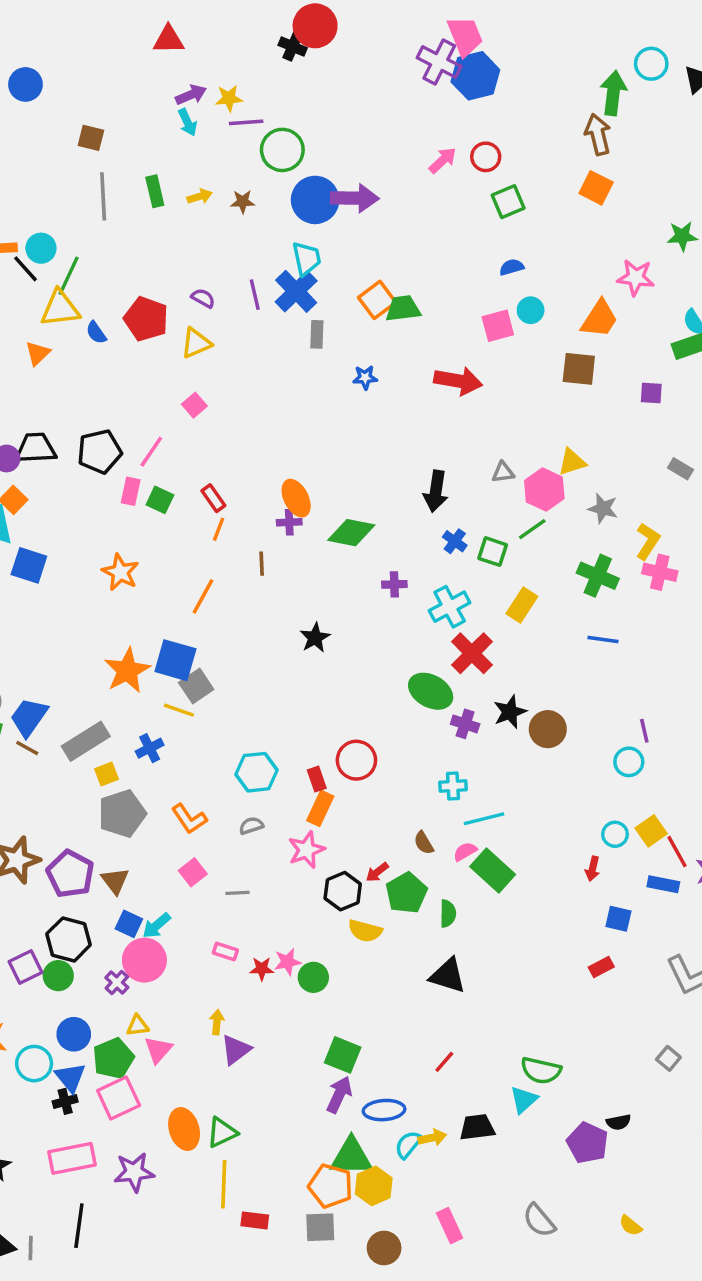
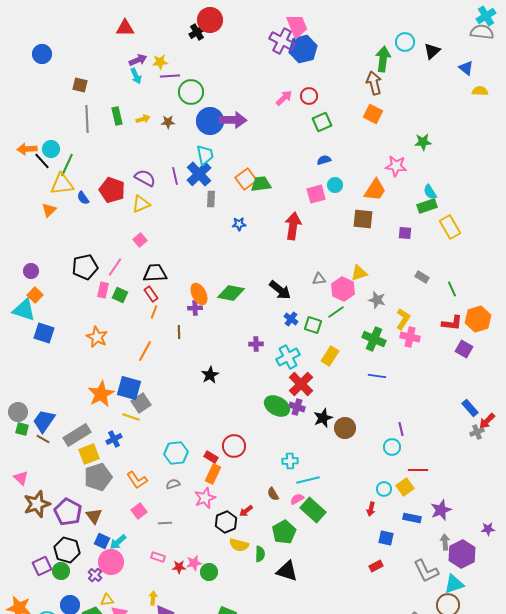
black cross: (293, 46) -> (197, 32), turned 35
purple semicircle: (203, 298) -> (145, 178), size x1.5
red arrow: (458, 381) -> (293, 226), turned -92
black trapezoid: (36, 448) -> (155, 273), moved
black arrow: (436, 491) -> (280, 290), turned -60
green diamond: (351, 533) -> (231, 293), moved
purple cross: (465, 724) -> (297, 407), moved
yellow square: (106, 774) -> (89, 454), size x1.5
red rectangle: (317, 779) -> (211, 457), turned -40
red line: (677, 852) -> (418, 470), moved, turned -60
green pentagon: (406, 893) -> (284, 532), moved
green semicircle: (448, 914) -> (260, 554), moved

